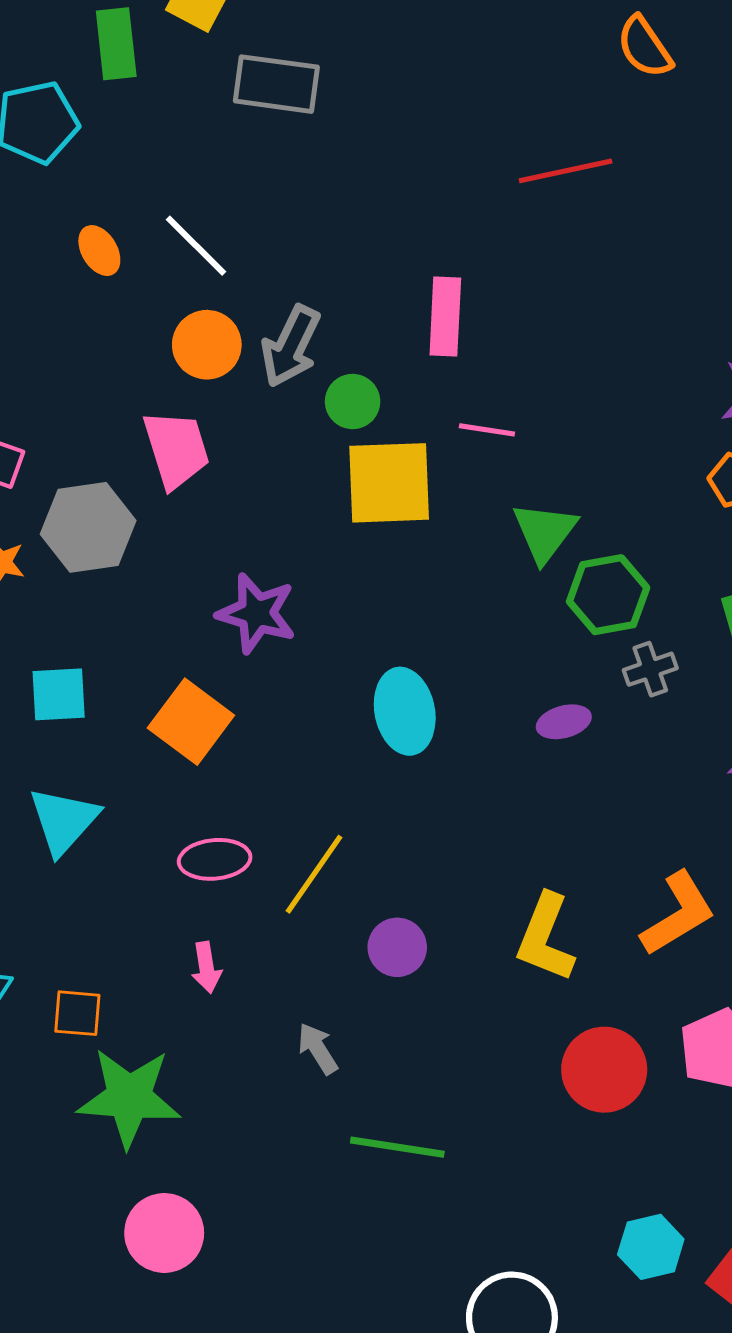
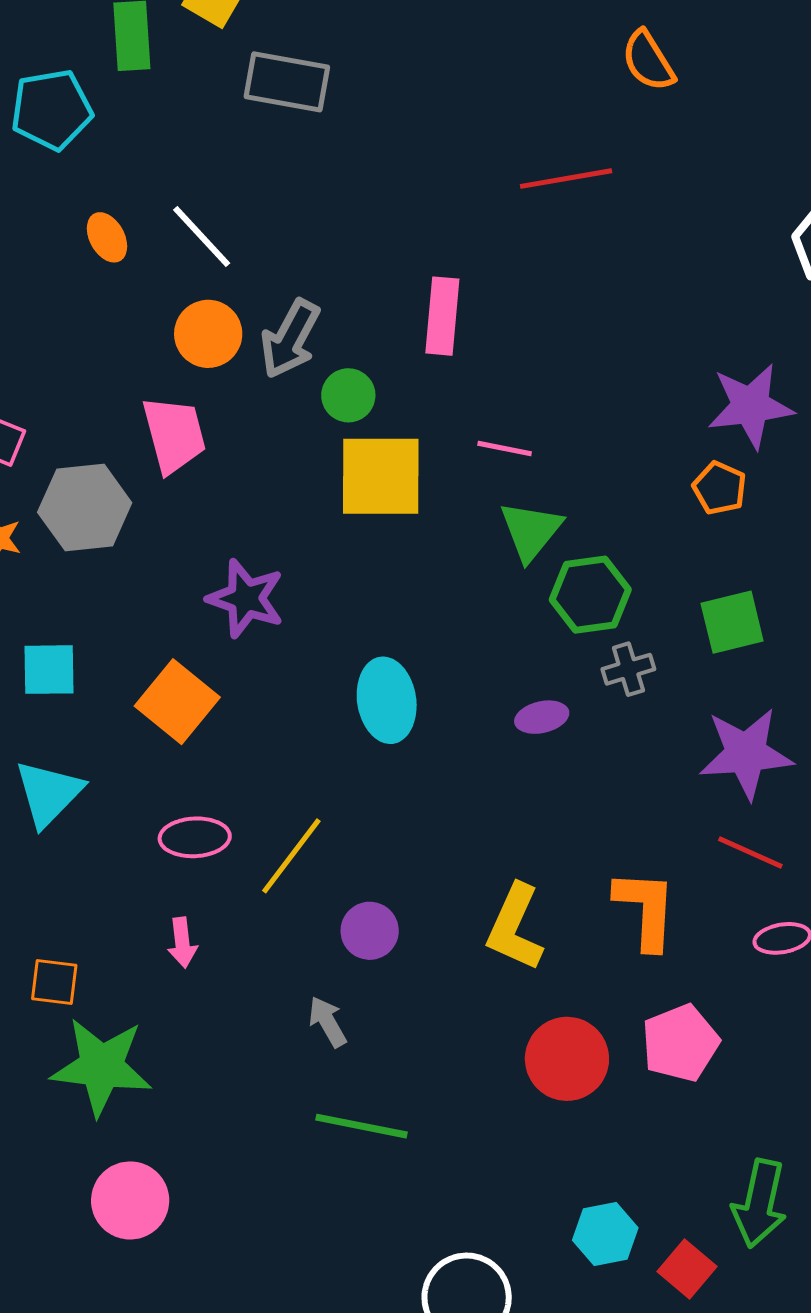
pink line: (487, 430) -> (505, 449), moved
orange L-shape: (678, 914) -> (646, 909), turned -58
gray arrow: (318, 1049) -> (328, 1022), moved

